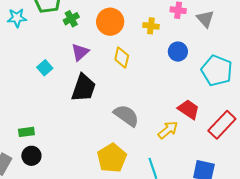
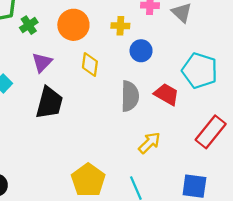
blue circle: (178, 52) -> (141, 51), moved
red trapezoid: (189, 109) -> (167, 94), moved
gray semicircle: (126, 115) -> (130, 96), moved, turned 60

